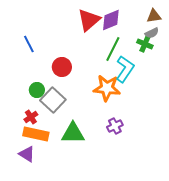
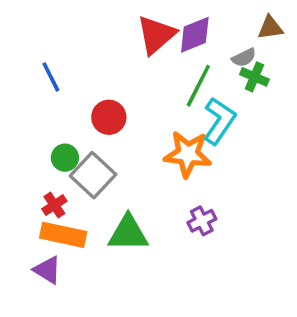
gray semicircle: (152, 33) -> (244, 58), moved

